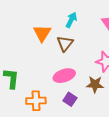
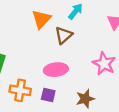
brown star: (95, 84) -> (85, 99), moved, turned -30
purple square: (70, 99) -> (48, 95), moved, turned -32

